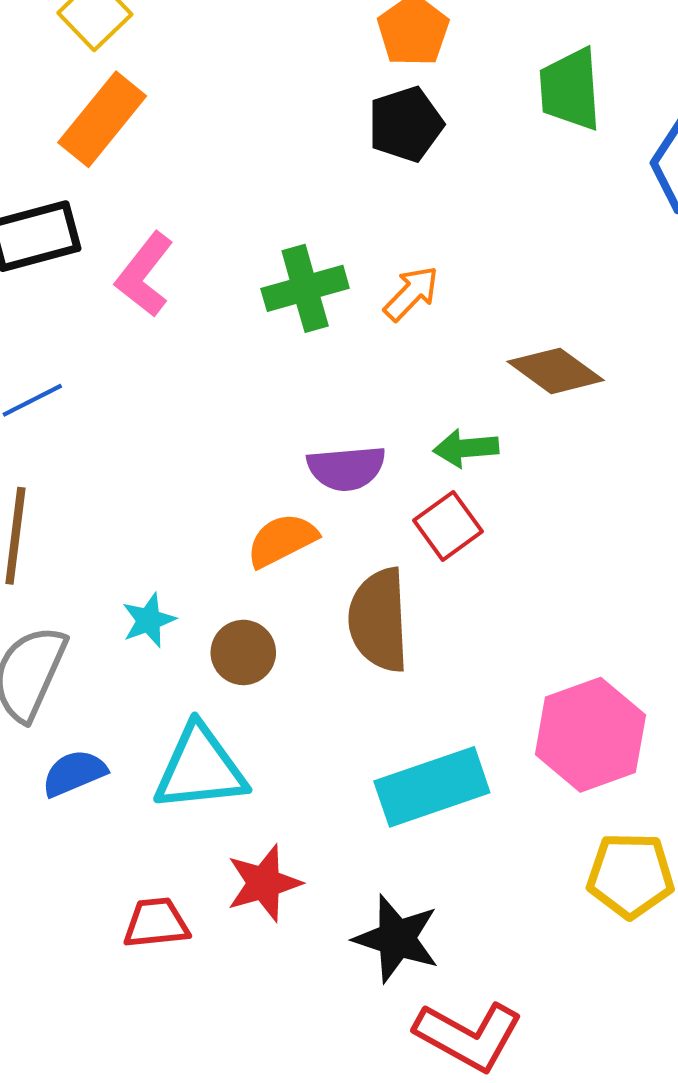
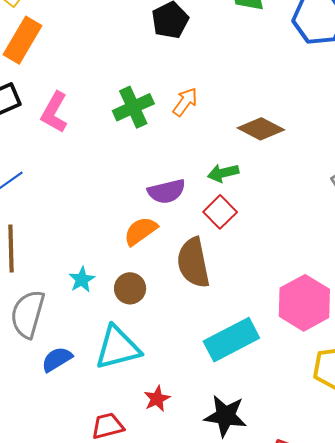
red star: (264, 883) -> (157, 399), size x0.7

